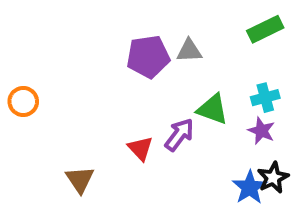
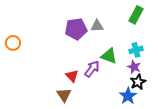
green rectangle: (265, 29) -> (136, 15), turned -36
orange circle: (23, 101) -> (13, 43), moved
black star: (273, 178) -> (138, 82), moved
brown triangle: (80, 180) -> (64, 95), moved

